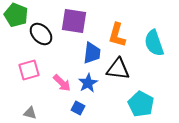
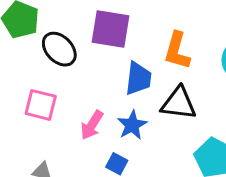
pink square: (29, 70) -> (41, 105), turned 30
pink arrow: (62, 83) -> (92, 125), turned 78

